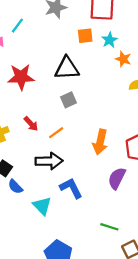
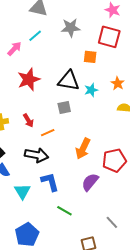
cyan star: (110, 40) -> (91, 90), moved
red star: (21, 77) -> (29, 79), turned -30
green line: (109, 227) -> (64, 211), moved

